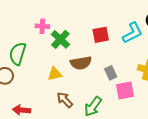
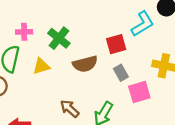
pink cross: (42, 26) -> (24, 32), moved
red square: (101, 35) -> (116, 44), moved
yellow triangle: (55, 74) -> (41, 66), moved

